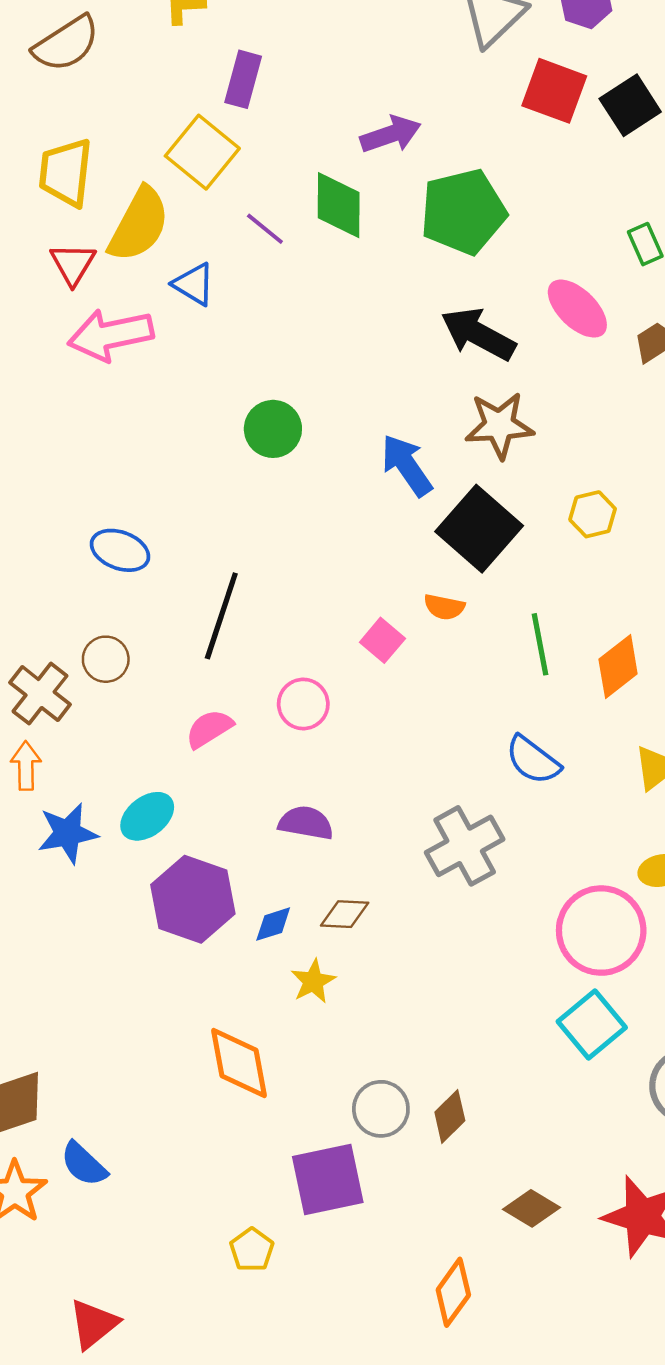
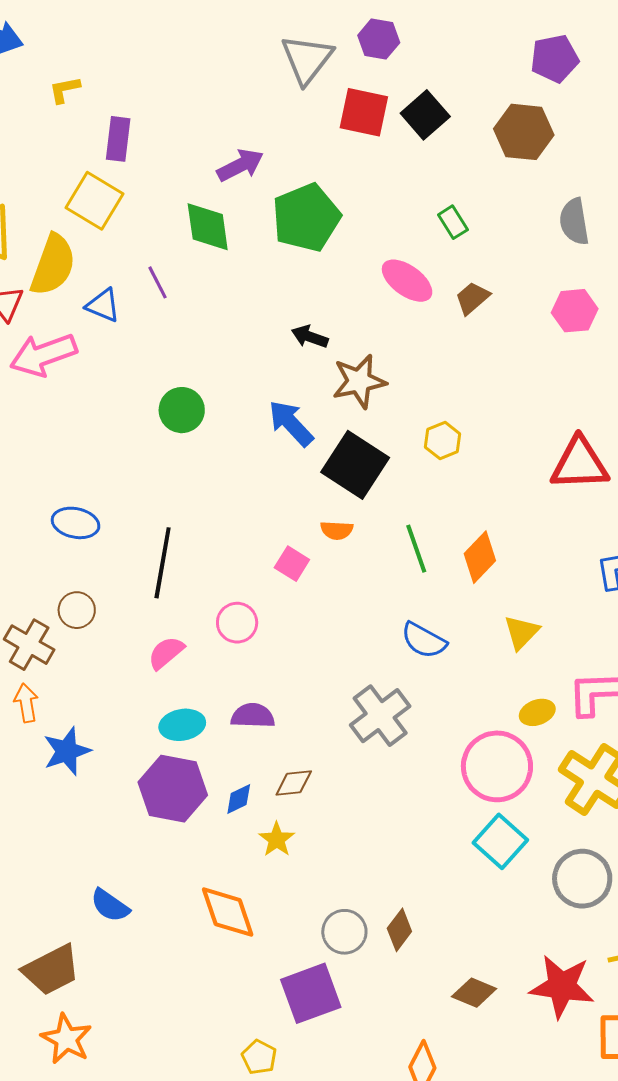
purple line: (265, 229) -> (158, 282), moved, turned 32
black arrow: (478, 334) -> (310, 337), moved, size x0.6
cyan ellipse: (147, 816) -> (182, 725), moved, turned 36
blue semicircle: (84, 1164) -> (110, 905), moved

